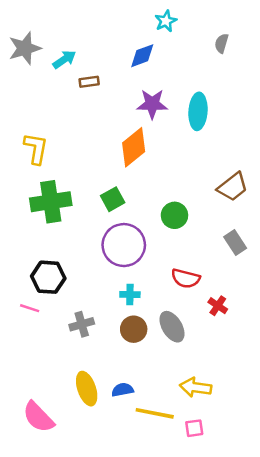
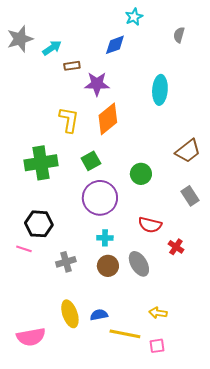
purple star: (152, 104) -> (97, 84), moved
yellow L-shape: (36, 148) -> (69, 120), moved
yellow arrow: (196, 387) -> (158, 313), size x0.7
pink semicircle: (38, 417) -> (31, 337), turned -56

